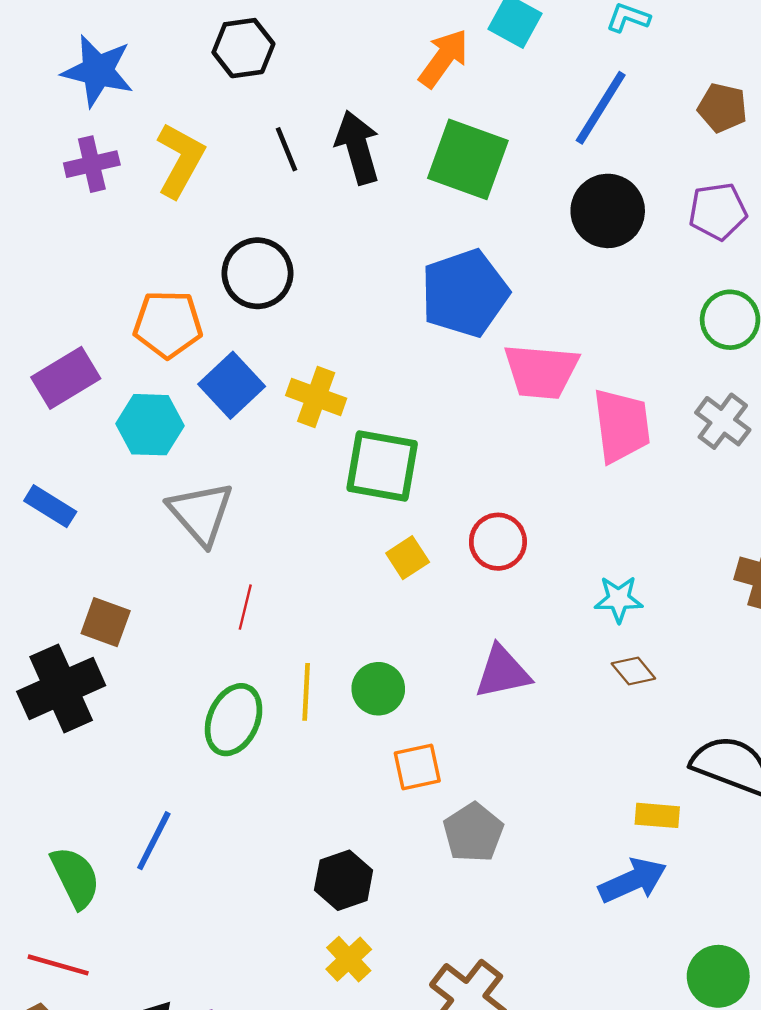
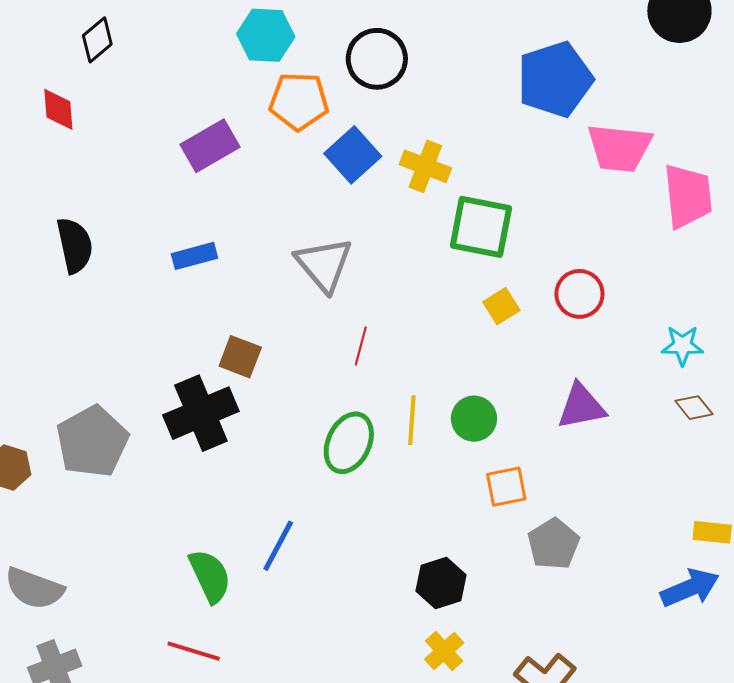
cyan hexagon: (150, 425) -> (266, 35), moved
blue rectangle: (50, 506) -> (194, 256), turned -48

